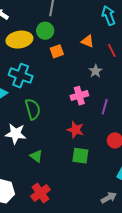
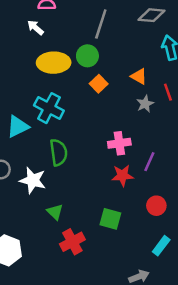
orange square: (57, 51) -> (99, 84), turned -32
gray star: (96, 71) -> (145, 104), moved
red star: (75, 130) -> (122, 175), moved, turned -30
red cross: (41, 193) -> (72, 242), moved

